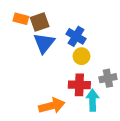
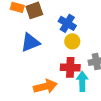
blue triangle: (44, 43) -> (30, 42), moved, turned 30

